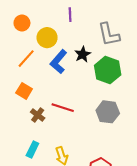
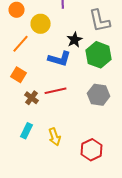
blue L-shape: (59, 62) -> (60, 59), moved, turned -115
red line: (63, 108) -> (56, 91), turned -30

